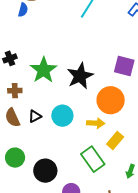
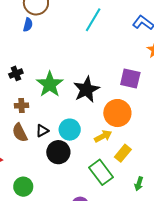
yellow arrow: (96, 123) -> (103, 136), turned -30
green circle: (15, 158) -> (23, 187), moved
black circle: (45, 171) -> (58, 152), moved

